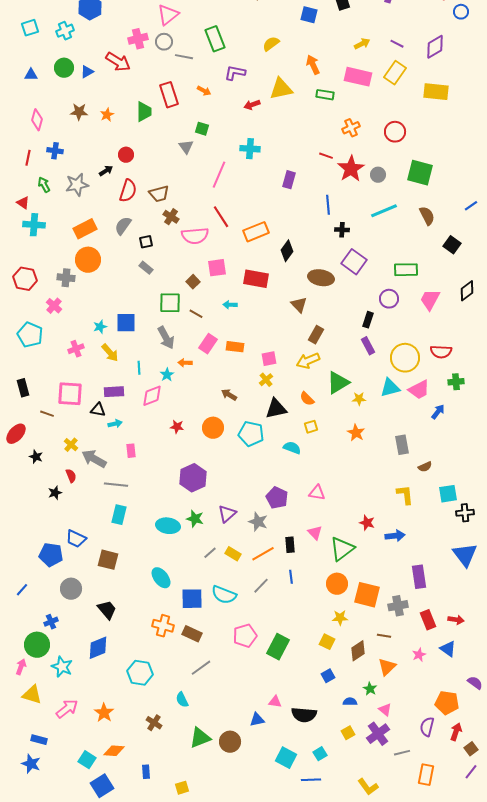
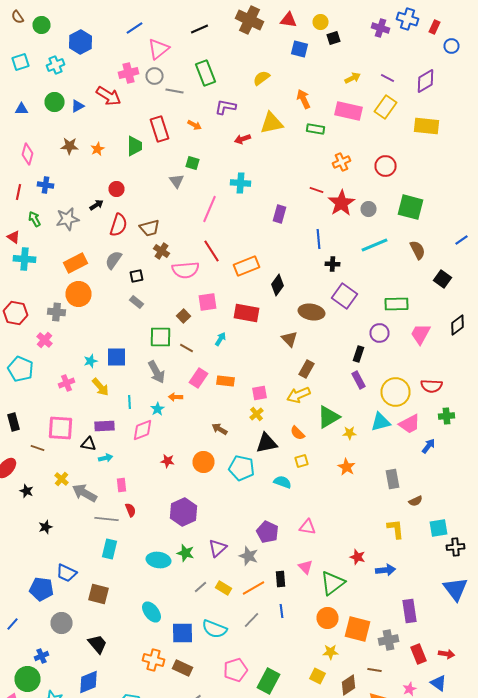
cyan arrow: (230, 305) -> (220, 339), turned 120
red semicircle: (71, 476) -> (130, 510), moved

